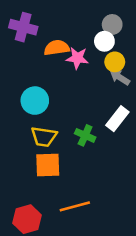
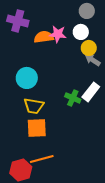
gray circle: (112, 24) -> (87, 11), moved
pink star: (77, 58) -> (58, 34), moved
green cross: (85, 135) -> (73, 98), moved
orange line: (75, 206) -> (42, 159), moved

